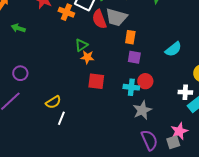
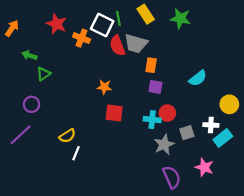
green triangle: (81, 45) -> (43, 74), moved
pink star: (179, 131) -> (204, 167), turned -30
gray square: (173, 142) -> (187, 133), moved

